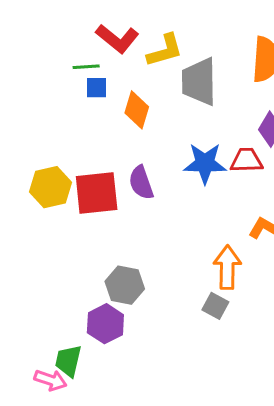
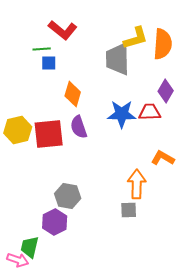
yellow L-shape: (165, 50) -> (136, 38), moved
orange diamond: (137, 110) -> (73, 94), moved
gray square: (215, 306) -> (129, 210), turned -30

